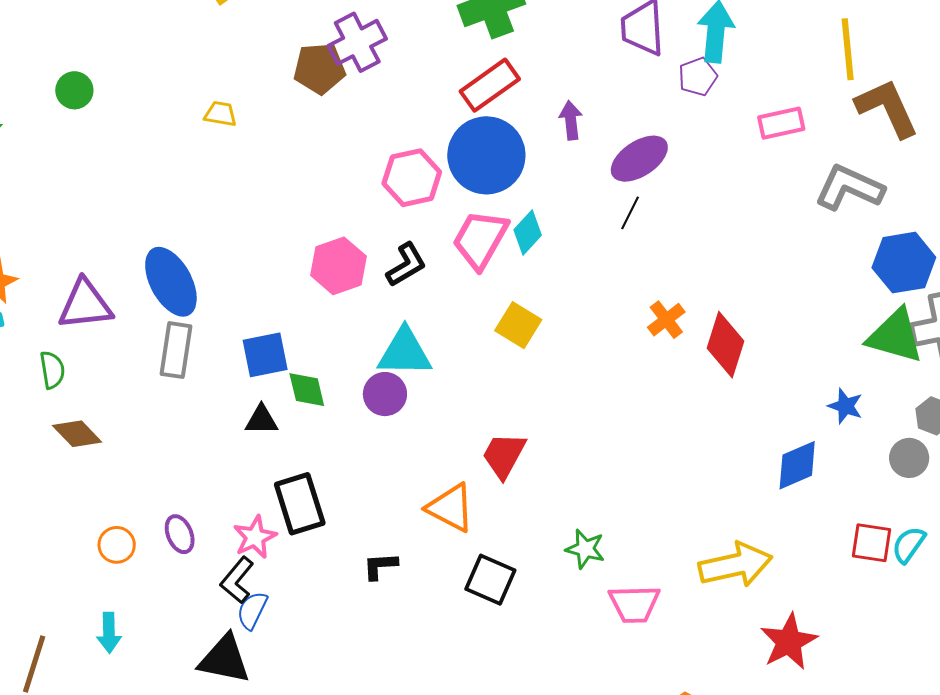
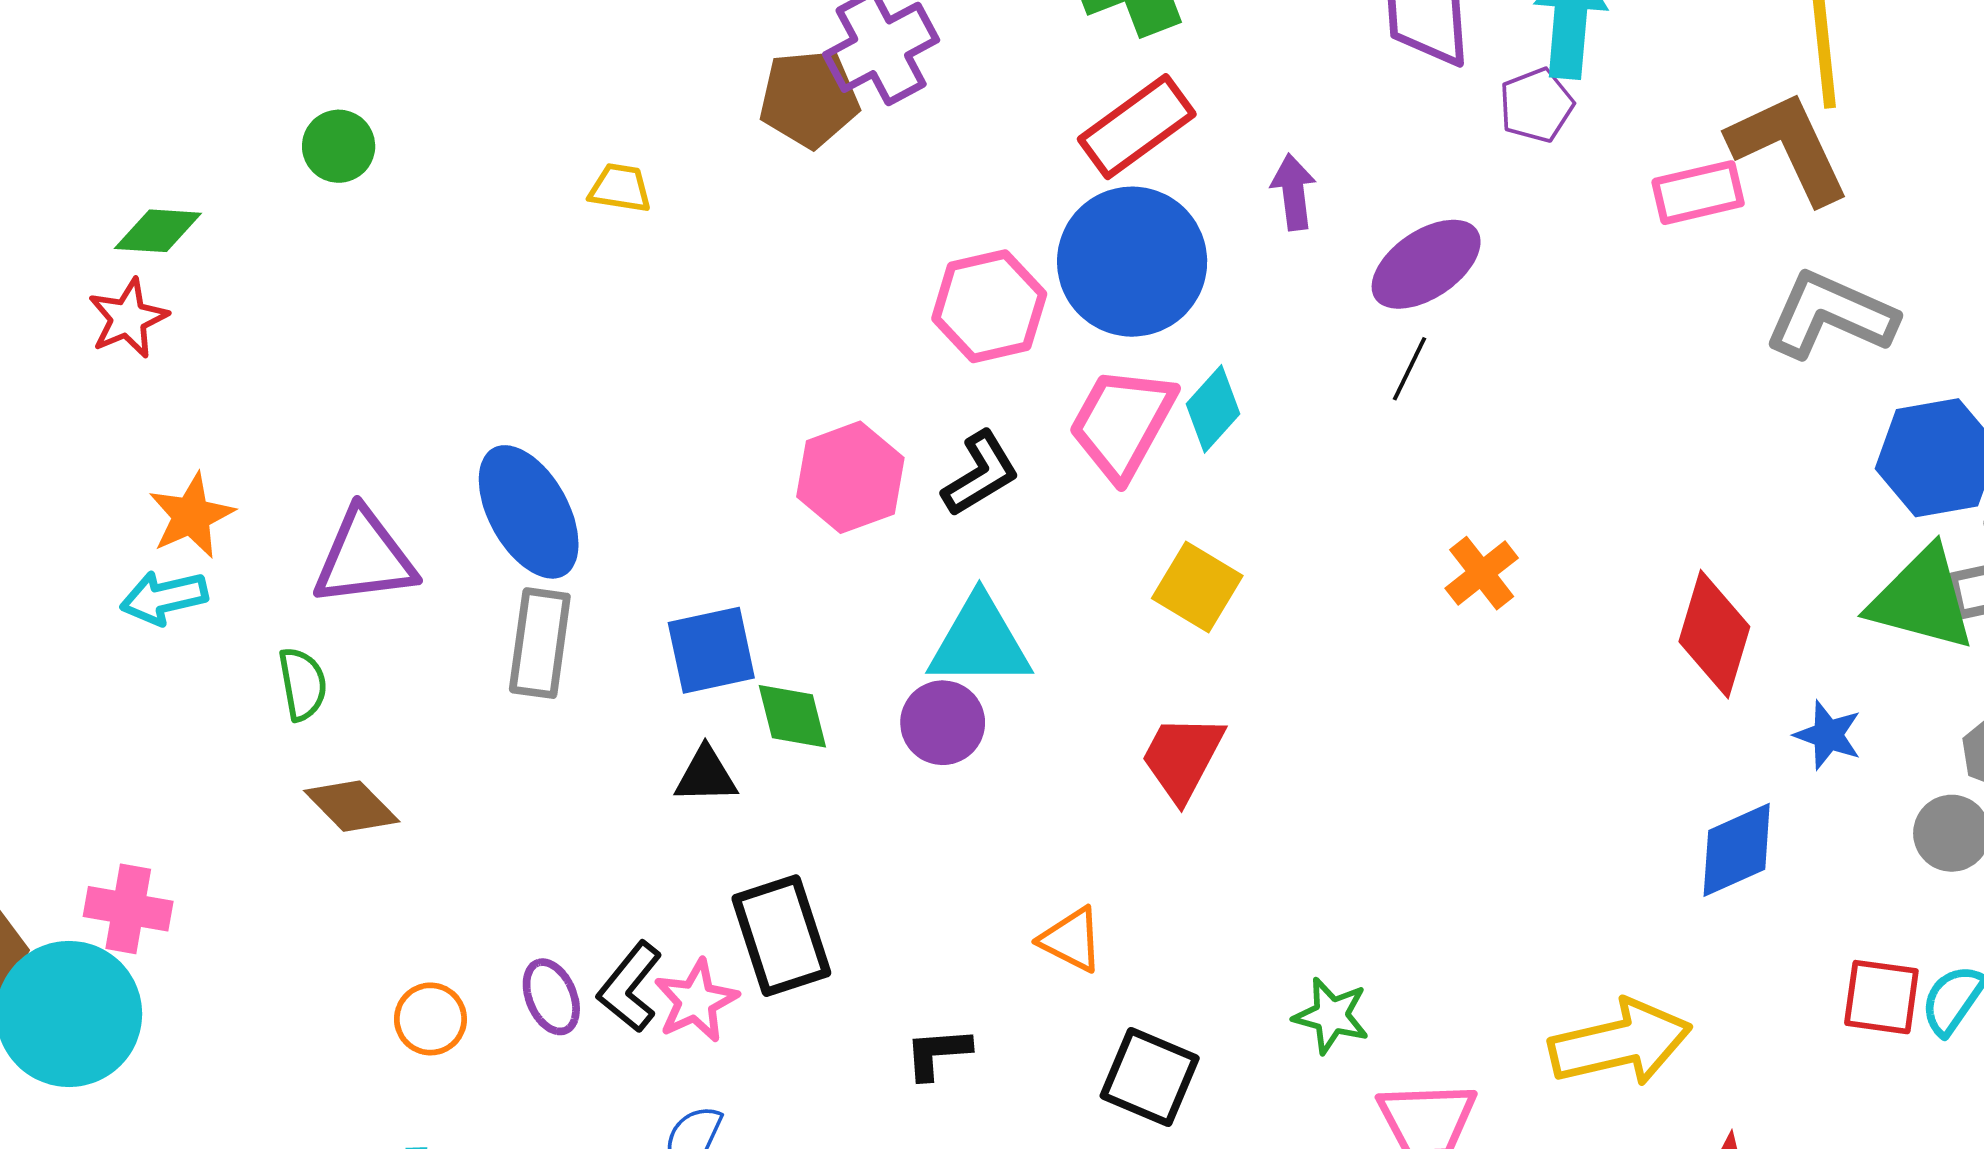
brown L-shape: (887, 108) -> (1789, 147), moved
red diamond: (725, 345) -> (1714, 634), moved
red trapezoid: (504, 455) -> (1182, 758), moved
orange triangle: (450, 508) -> (1071, 940), size x0.7
black L-shape: (237, 580) -> (630, 987), moved

